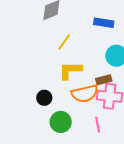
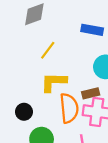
orange semicircle: (85, 94) -> (69, 108), turned -84

